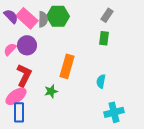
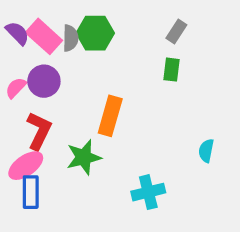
cyan semicircle: (101, 81) -> (206, 151), moved
green star: (51, 91) -> (84, 157), size x1.5
cyan cross: (114, 112) -> (148, 192), moved

